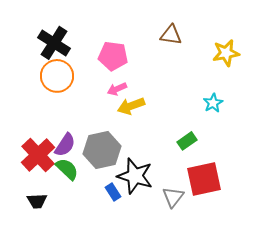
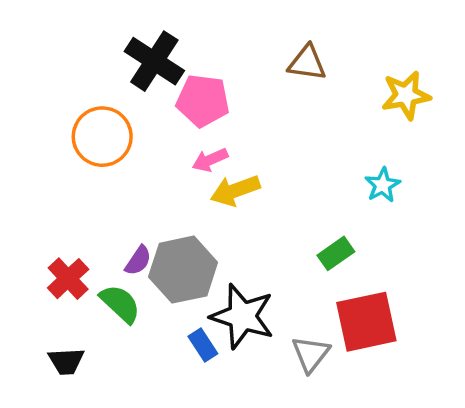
black cross: (54, 43) -> (154, 61), moved
purple semicircle: (65, 145) -> (138, 261), moved, size x0.7
red cross: (38, 155) -> (68, 279), size x0.7

